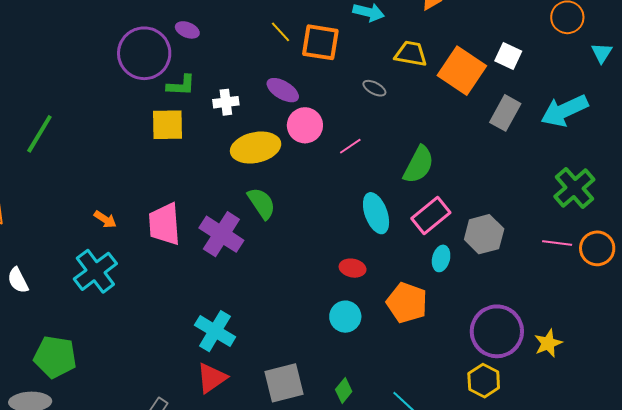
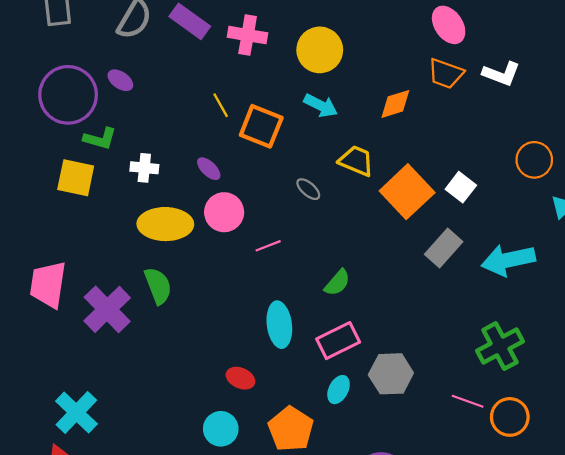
purple ellipse: (283, 90) -> (209, 169), size x0.7
green semicircle: (419, 165) -> (337, 283), size x0.7

